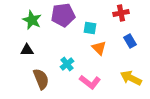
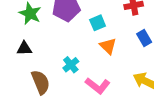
cyan square: (90, 28) -> (98, 23), turned -32

